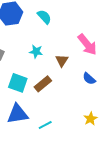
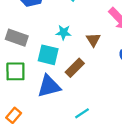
cyan square: (18, 83) -> (48, 55), moved
blue triangle: (18, 114) -> (49, 86), moved

